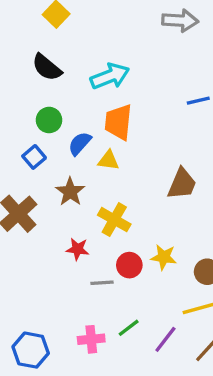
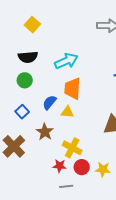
black semicircle: (47, 67) -> (28, 57), turned -42
green circle: (49, 120) -> (25, 80), moved
red star: (78, 249) -> (60, 166), moved
red circle: (129, 265) -> (82, 167), moved

